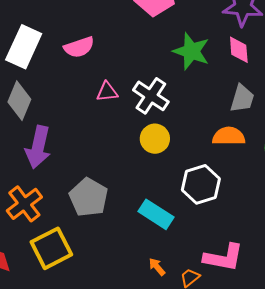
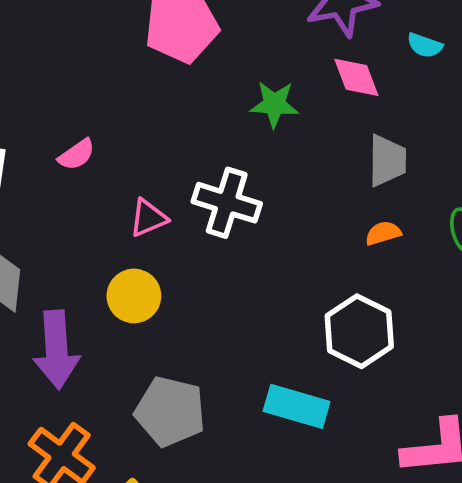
pink semicircle: (79, 47) -> (77, 155), size x0.7
green star: (191, 51) -> (274, 104), size x0.7
orange semicircle: (229, 136) -> (383, 233), size x0.6
yellow circle: (155, 139) -> (134, 296), moved

